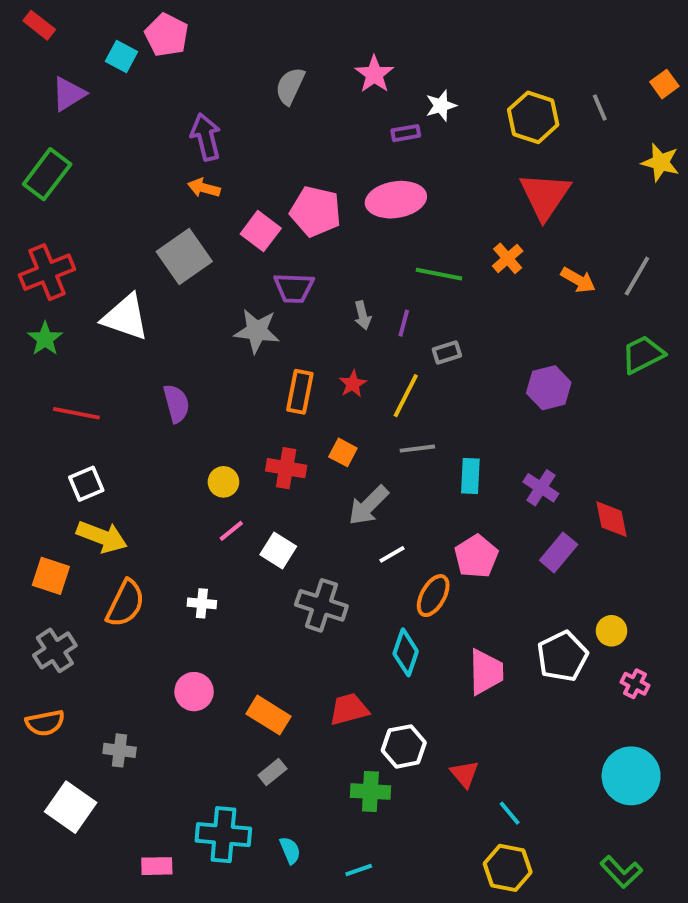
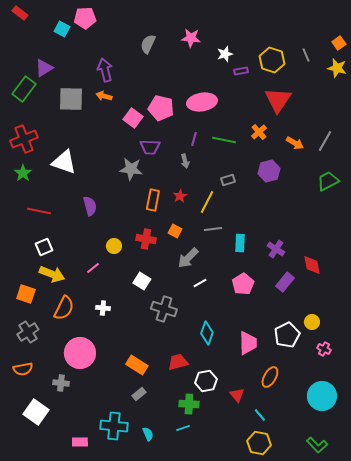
pink pentagon: (167, 35) -> (85, 18), turned -30
pink star: (374, 74) -> (191, 38), turned -30
purple triangle: (69, 94) -> (44, 68), moved
purple rectangle: (406, 133) -> (241, 71), moved
yellow star: (660, 162) -> (337, 68), moved
gray square: (184, 256) -> (71, 99), moved, turned 36
purple line: (404, 323) -> (194, 139), moved
purple hexagon: (549, 388) -> (269, 171), moved
pink line: (231, 531) -> (93, 268), moved
orange ellipse: (433, 596) -> (270, 377), moved
pink circle: (194, 692) -> (80, 353), moved, size x1.6
cyan line: (359, 870) -> (183, 428), moved

